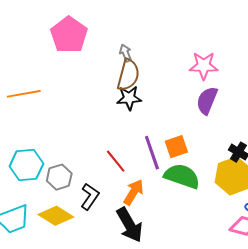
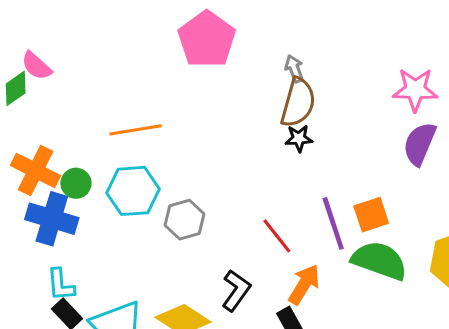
black star: (129, 98) -> (299, 138), size x0.7
cyan hexagon: (26, 165) -> (133, 191), moved
gray hexagon: (59, 177) -> (185, 220), moved

